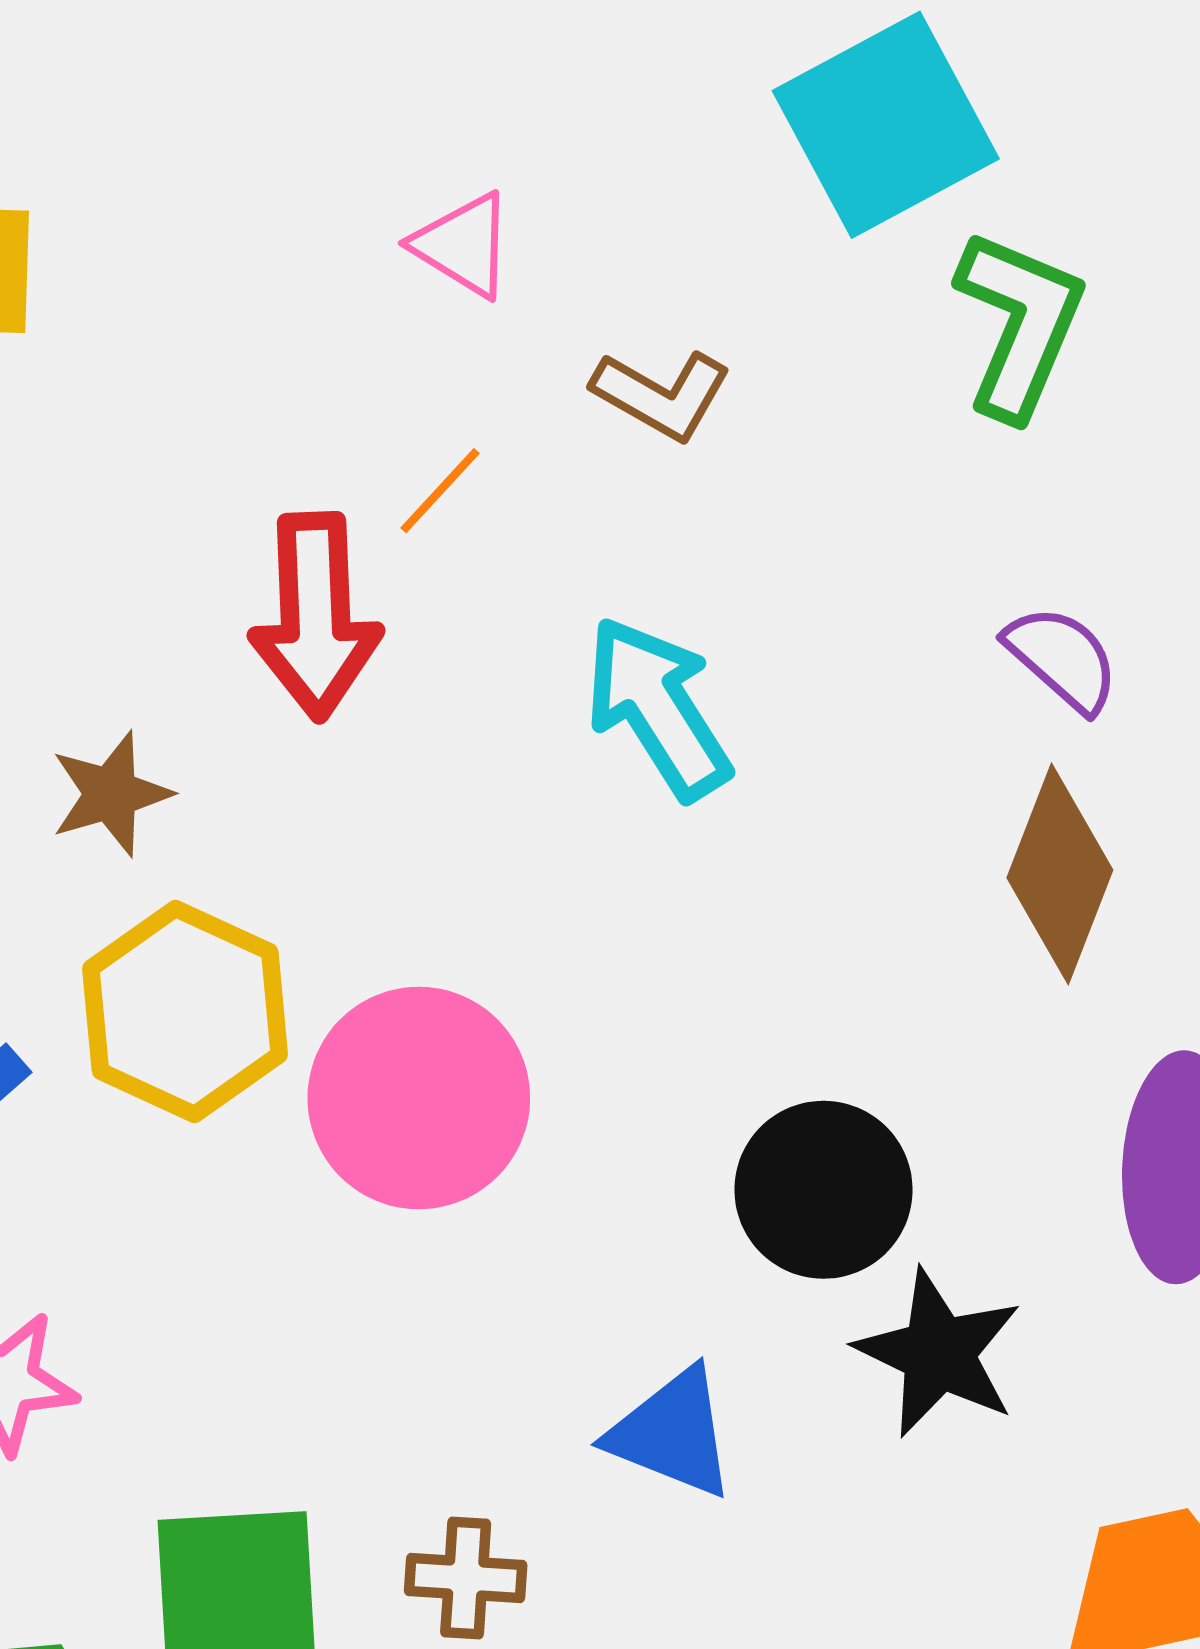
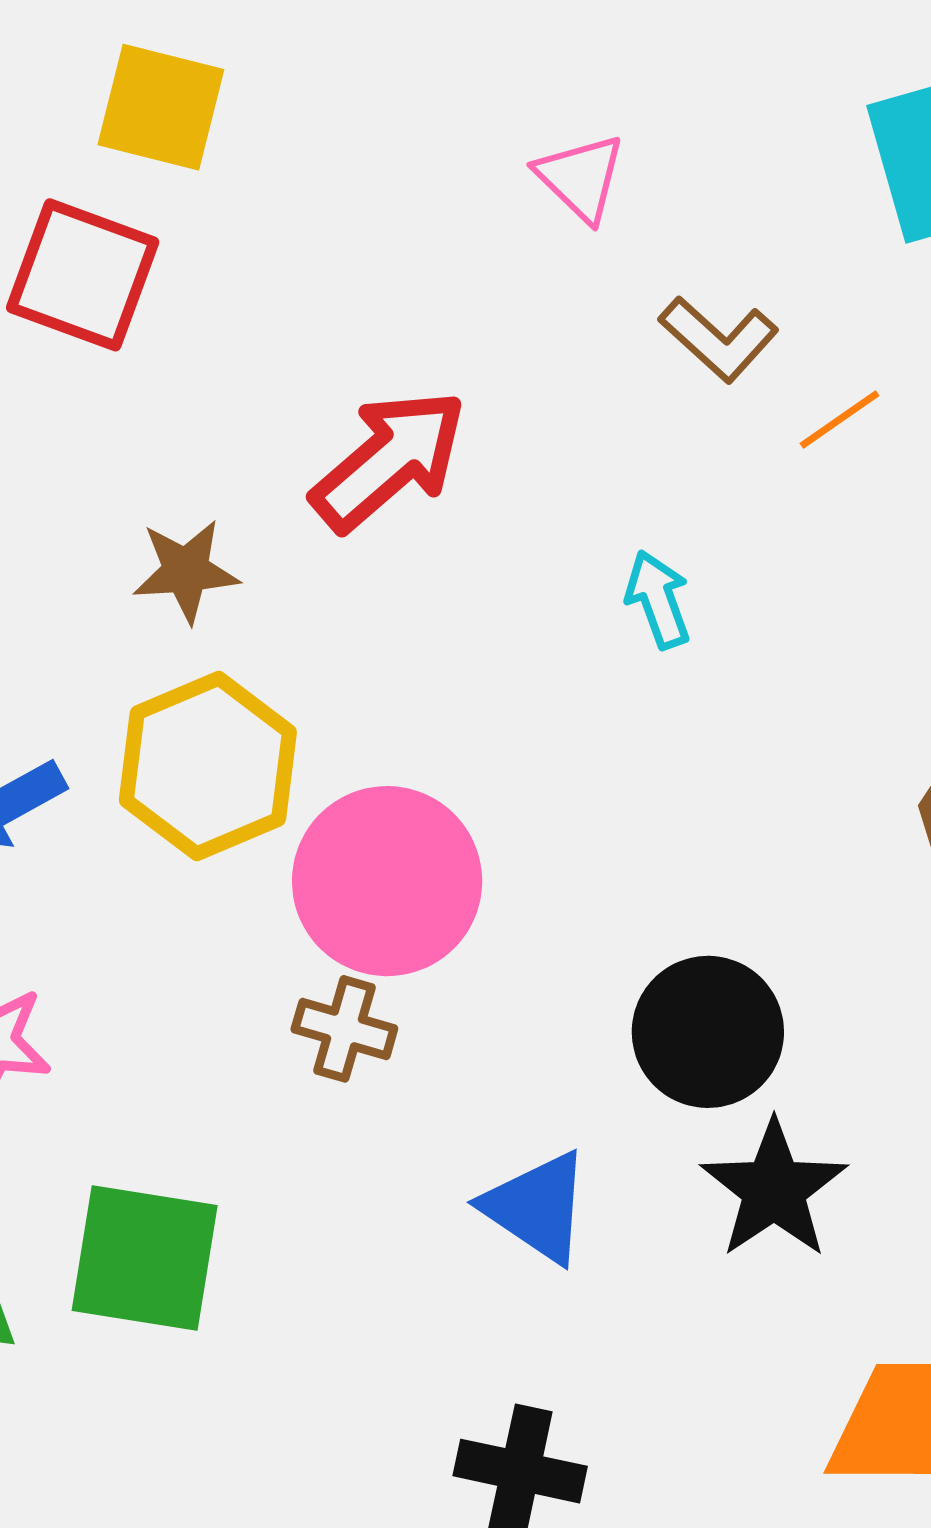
orange line: (440, 491) -> (840, 419), moved
red arrow: (315, 616) -> (389, 460), turned -141
cyan arrow: (658, 708) -> (658, 599), size x0.6
brown cross: (466, 1578) -> (344, 1029), moved

